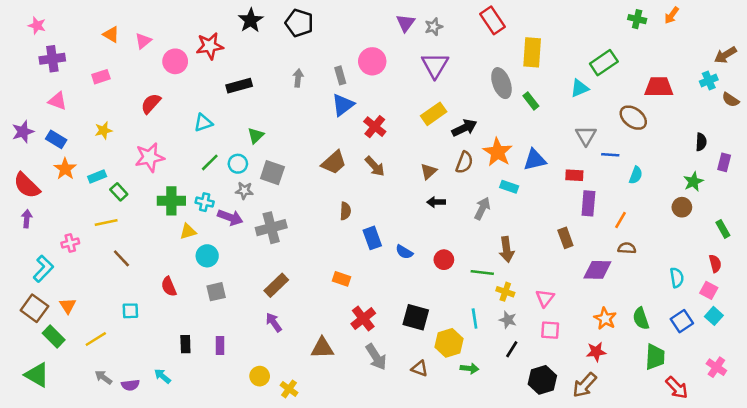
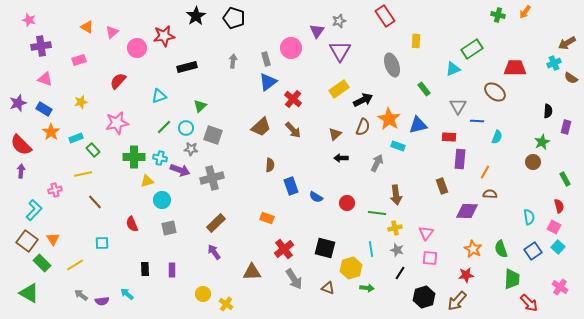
purple triangle: (405, 23) -> (317, 31), moved
yellow rectangle: (532, 52) -> (416, 41), size x0.6
green rectangle: (531, 101) -> (424, 89), moved
yellow cross: (505, 292) -> (395, 228), turned -32

